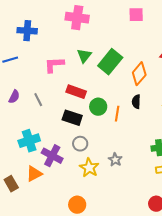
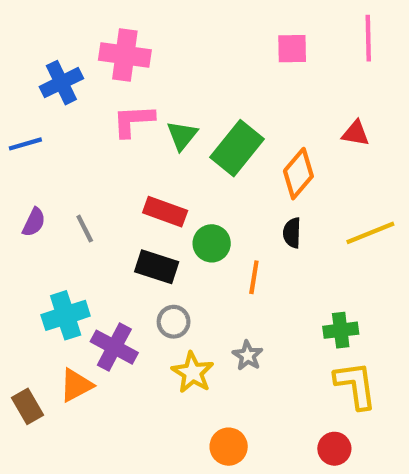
pink cross: (77, 18) -> (125, 55), moved
blue cross: (27, 31) -> (61, 83), turned -30
pink L-shape: (54, 65) -> (133, 121), moved
orange line: (117, 114) -> (254, 277), moved
orange circle: (77, 205) -> (229, 447), moved

